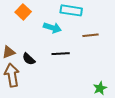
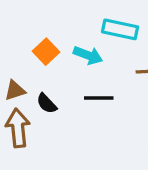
orange square: (23, 12) -> (46, 52), moved

